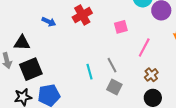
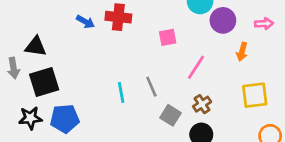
red cross: (82, 15) -> (118, 17), turned 30
blue arrow: (49, 22) -> (85, 22), moved
gray square: (114, 87) -> (170, 115), moved

